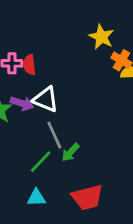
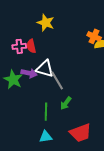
yellow star: (101, 37) -> (46, 23), moved
gray line: (54, 135) -> (57, 80), moved
green line: (41, 162) -> (46, 112), turned -36

